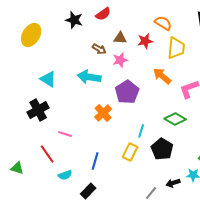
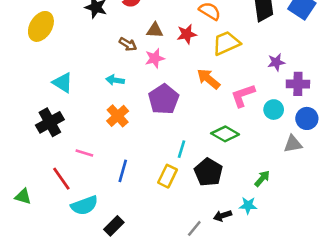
yellow trapezoid: (176, 48) -> (226, 43), turned -120
cyan arrow: (89, 77) -> (115, 80), size x0.6
orange cross: (103, 113) -> (118, 116), moved
blue line: (95, 161) -> (123, 171), moved
cyan semicircle: (65, 175) -> (84, 205), size x1.5

